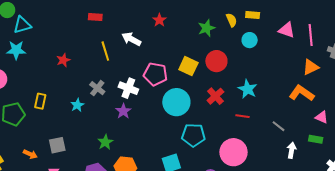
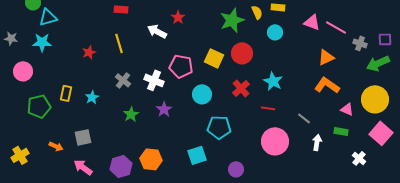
red star: (159, 20) -> (178, 17), moved
green star: (206, 28) -> (232, 20), size x1.4
pink line: (311, 35) -> (336, 27), turned -55
yellow line: (105, 51) -> (119, 43), moved
orange triangle: (311, 67) -> (326, 57), moved
cyan circle: (176, 102) -> (202, 94), size x0.7
cyan star: (77, 105) -> (92, 97), moved
purple star: (123, 111) -> (164, 109), moved
green star: (105, 142) -> (131, 114), moved
pink circle: (234, 152) -> (275, 141), moved

